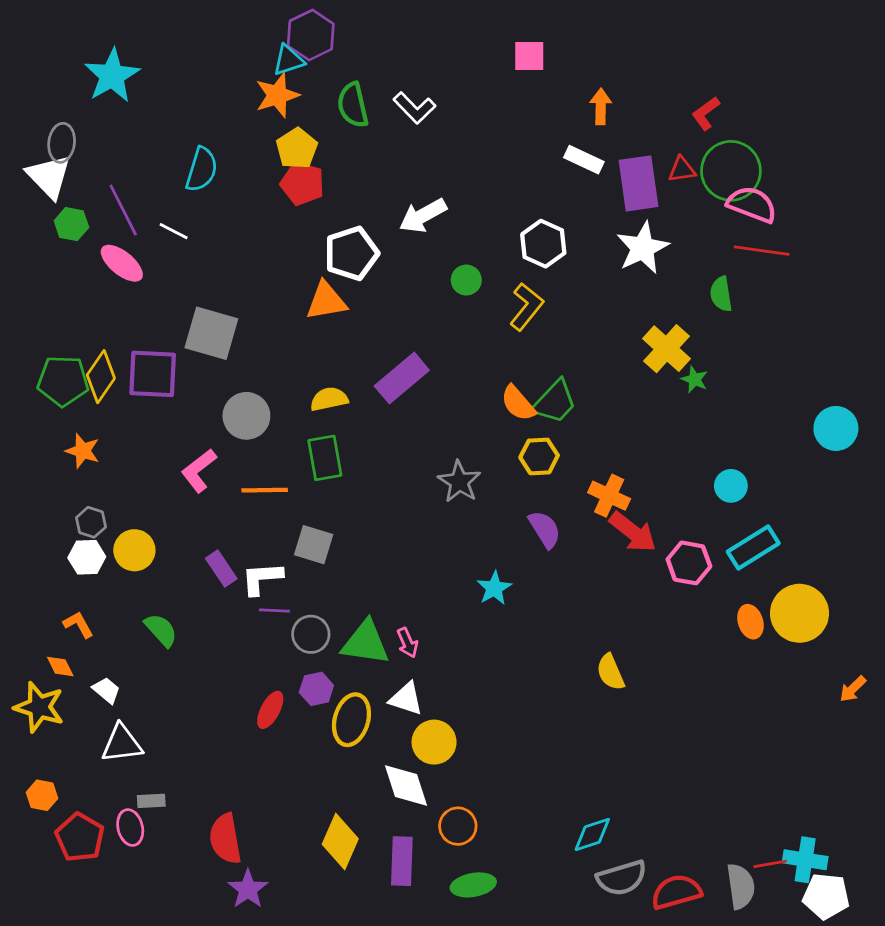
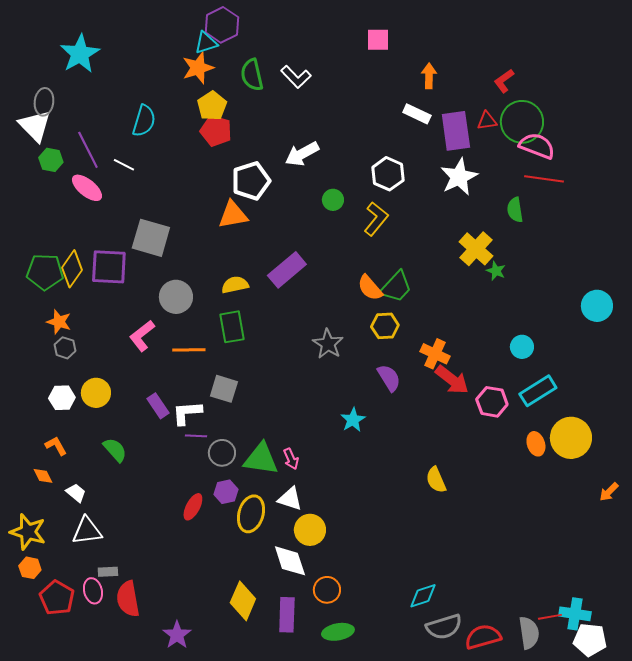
gray hexagon: (91, 522) -> (65, 348), moved
yellow star: (39, 707) -> (28, 532), moved
red semicircle: (225, 839) -> (128, 599), moved

